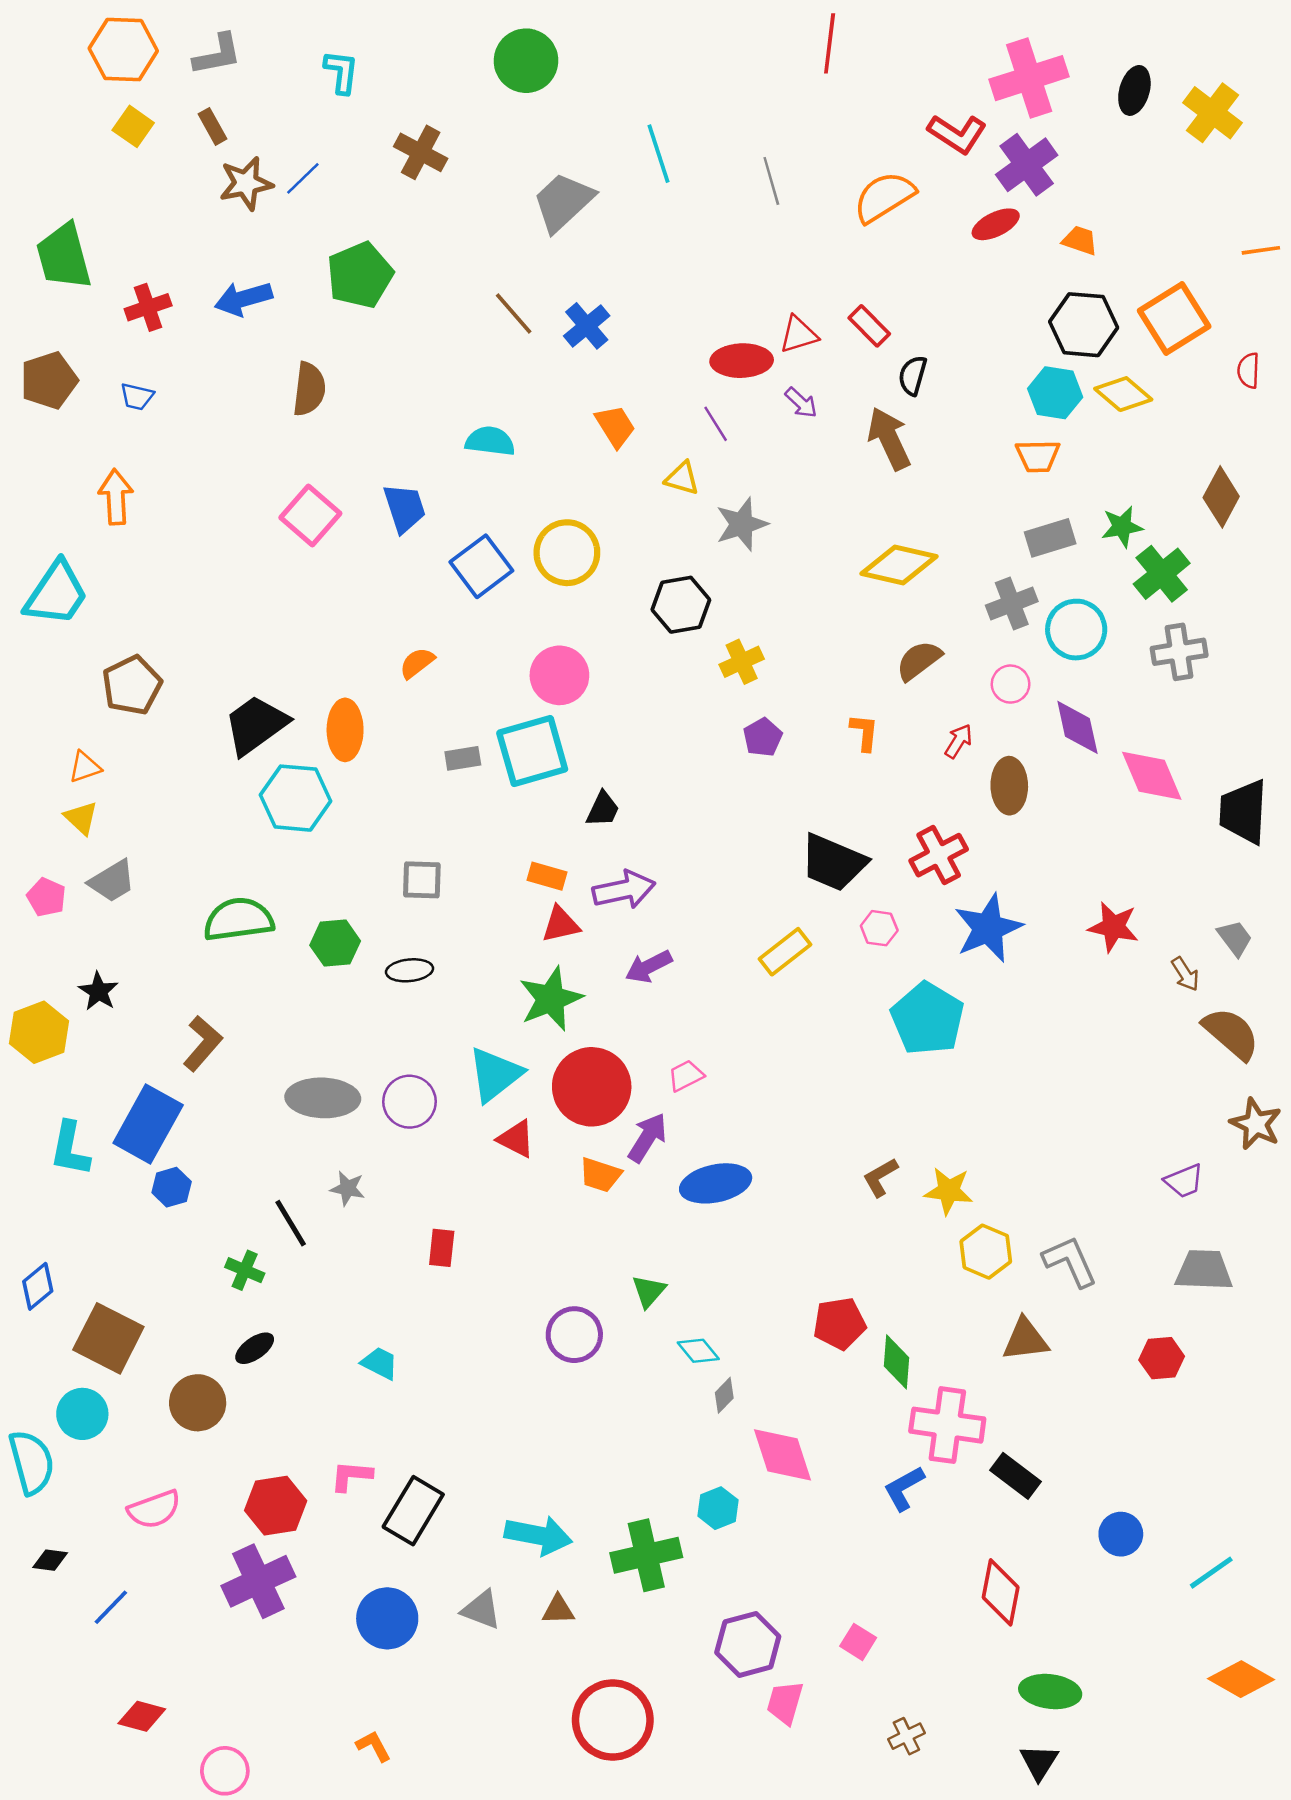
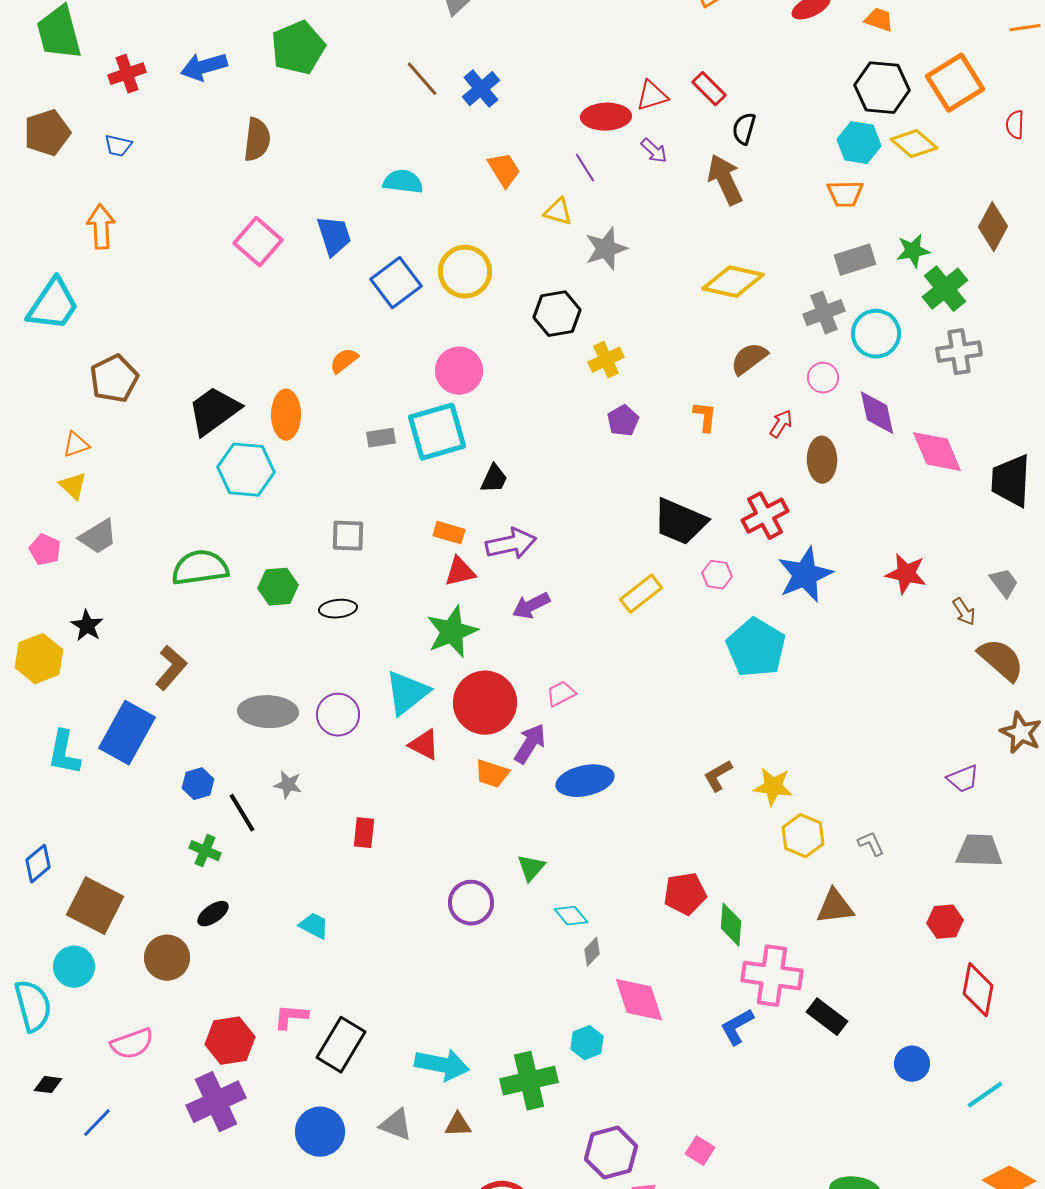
blue hexagon: (172, 1187) -> (198, 784), moved
gray L-shape: (1070, 1261) -> (871, 844), size x0.6
red diamond: (1001, 1592) -> (978, 990), moved

